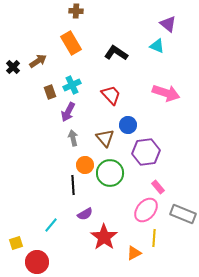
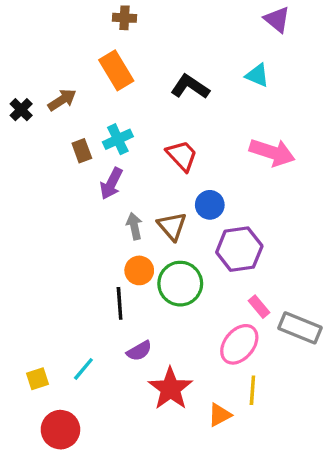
purple triangle: (168, 24) -> (277, 19), moved
gray arrow: (73, 138) -> (134, 226), moved
gray rectangle: (183, 214) -> (300, 328), moved
yellow square: (16, 243) -> (37, 379), moved

